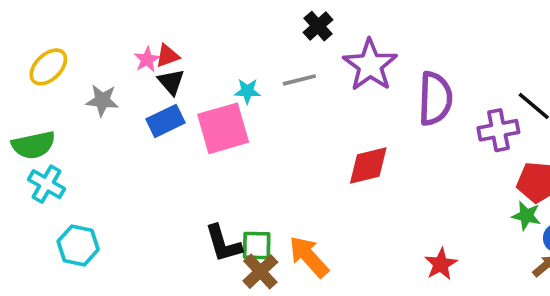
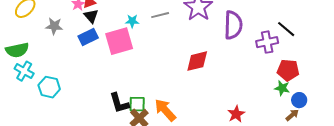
cyan hexagon: (78, 245) -> (49, 87), moved

